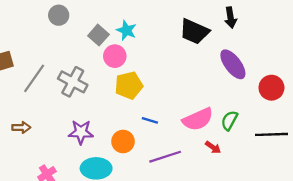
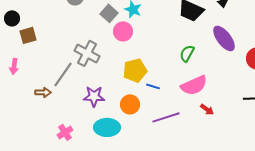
gray line: (34, 78) -> (63, 74), moved
yellow pentagon: (129, 85) -> (135, 70), moved
green semicircle: (229, 120) -> (187, 53), moved

